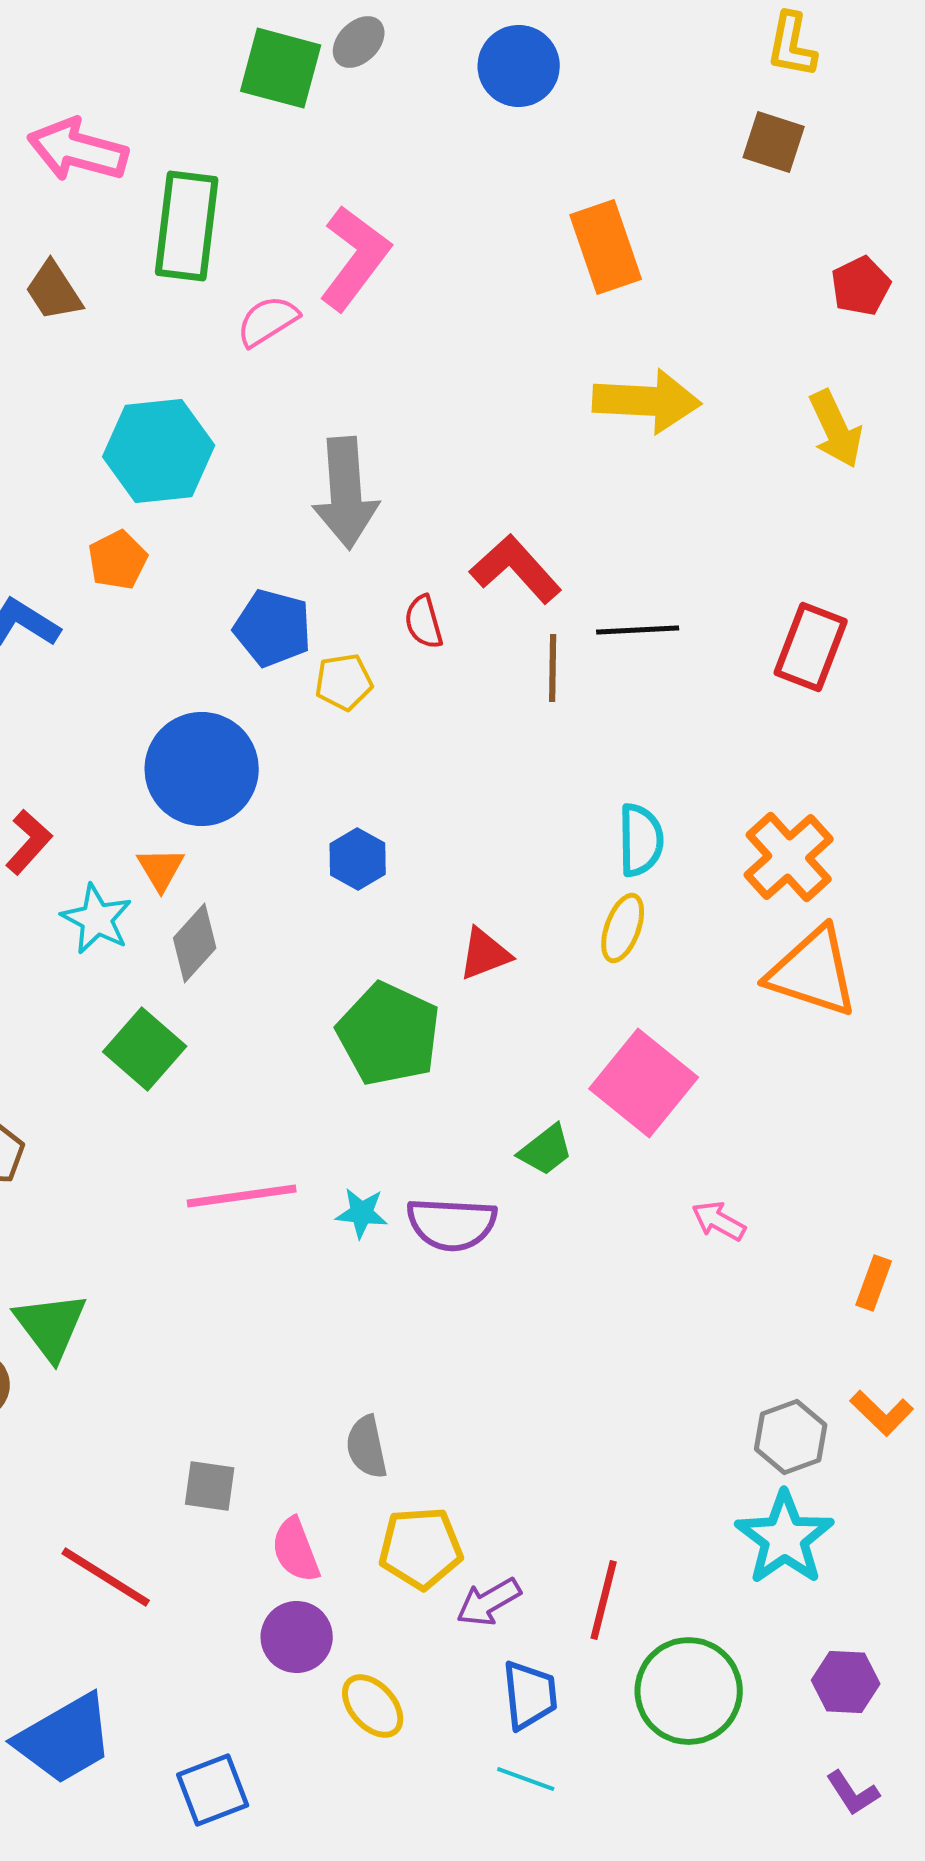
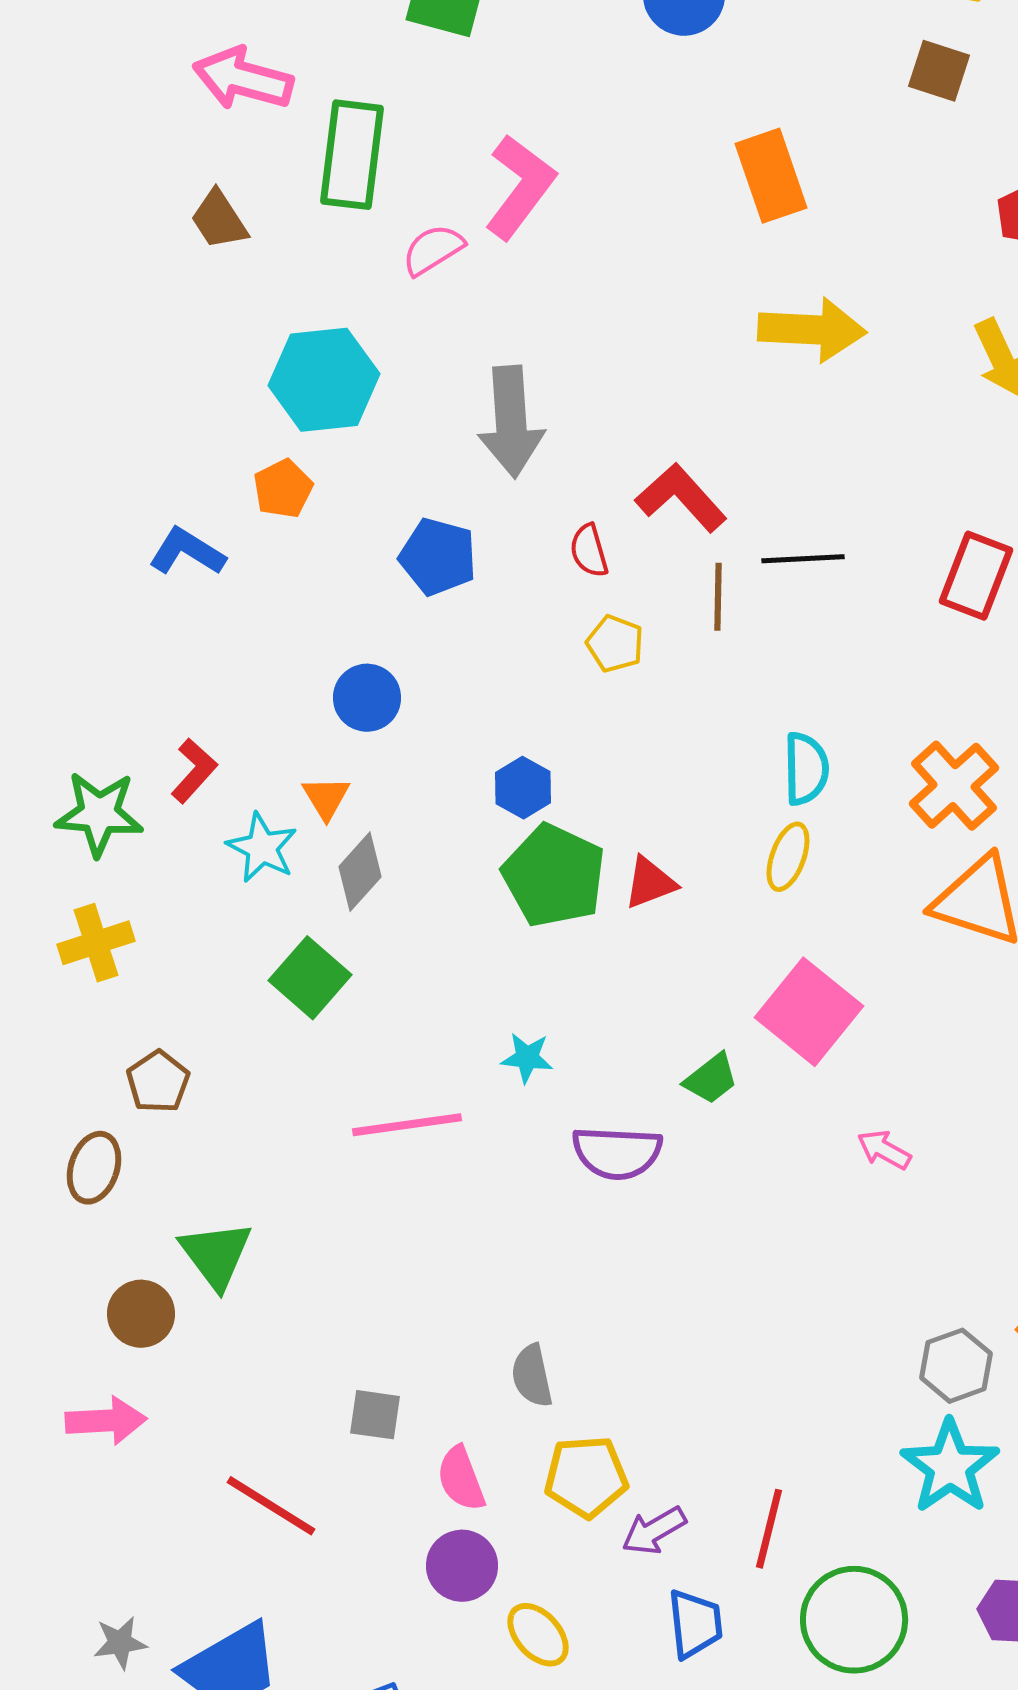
yellow pentagon: (344, 682) -> (615, 644), moved, turned 30
blue circle: (202, 769) -> (367, 698), size x0.6
green pentagon: (389, 1034) -> (554, 876), moved
cyan star: (362, 1213) -> (527, 1058), moved

